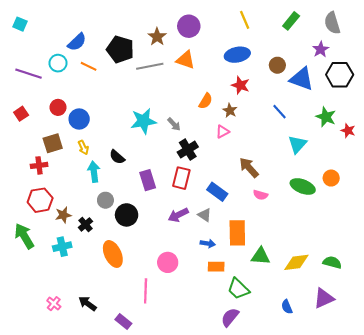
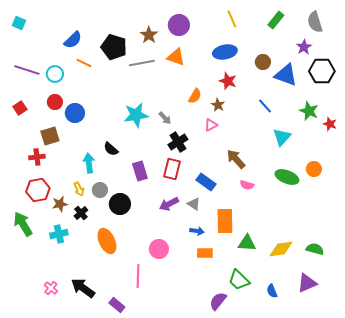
cyan circle: (58, 63) -> (55, 74), moved
yellow arrow: (83, 147) -> (79, 189), moved
green trapezoid: (238, 289) -> (239, 280), moved
black arrow: (88, 304) -> (83, 288), size x1.4

